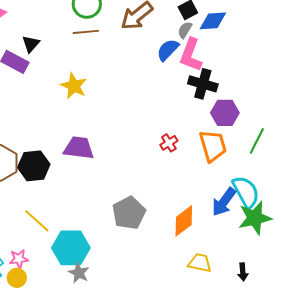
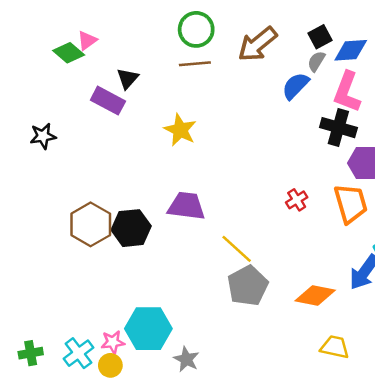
pink L-shape: (191, 55) -> (347, 92), moved
yellow line: (37, 221) -> (237, 249), moved
orange diamond: (184, 221) -> (315, 295), turned 48
cyan hexagon: (71, 248) -> (148, 329), moved

